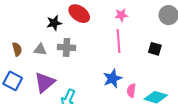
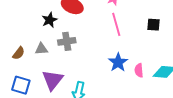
brown semicircle: (17, 49) -> (19, 53), turned 64

